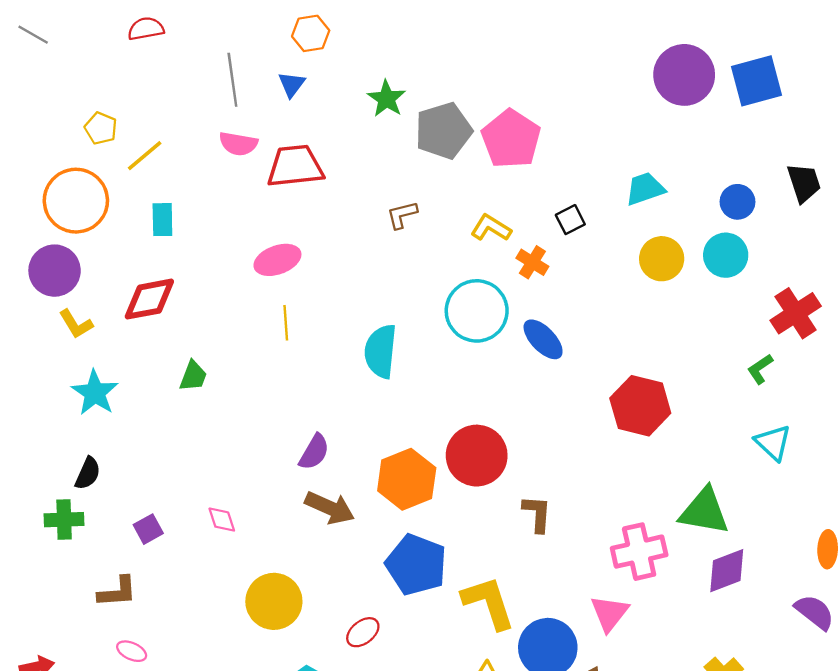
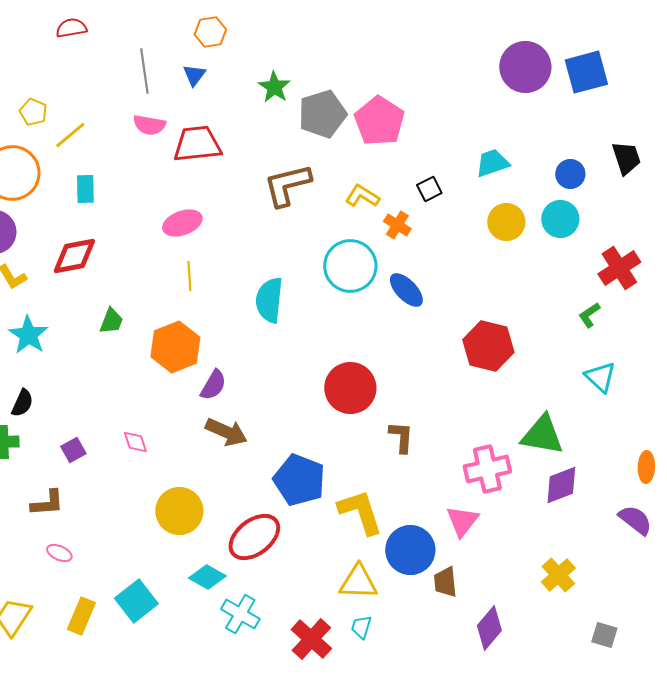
brown L-shape: (402, 215) -> (287, 185), size x1.8
orange hexagon: (407, 479) -> (175, 347), moved
red ellipse: (363, 632) -> (254, 537), size x1.8

